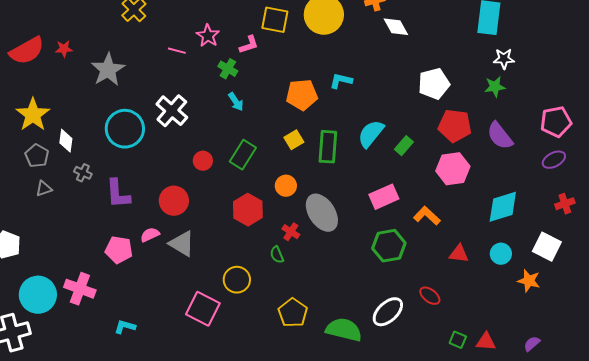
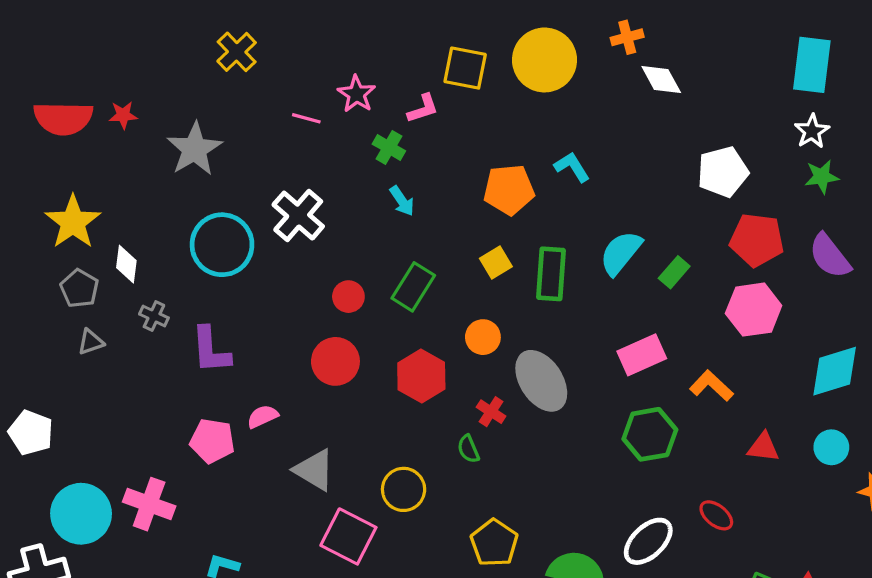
red semicircle: (27, 51) -> (63, 118), turned 30
white star: (504, 59) -> (812, 131), moved, turned -30
cyan L-shape: (341, 81) -> (572, 167), turned 45
red circle: (174, 201) -> (335, 361), moved
gray triangle: (182, 244) -> (314, 470), moved

